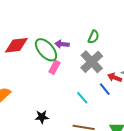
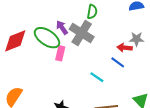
purple arrow: (62, 44) -> (62, 28), turned 64
gray cross: (92, 62) -> (82, 33), moved

